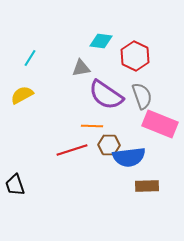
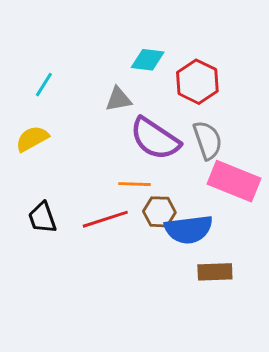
black trapezoid: (15, 185) -> (42, 218), moved

